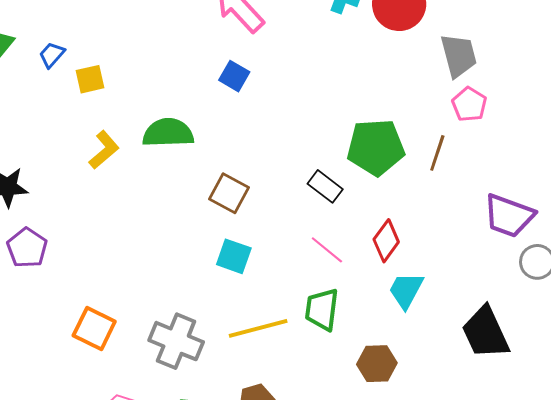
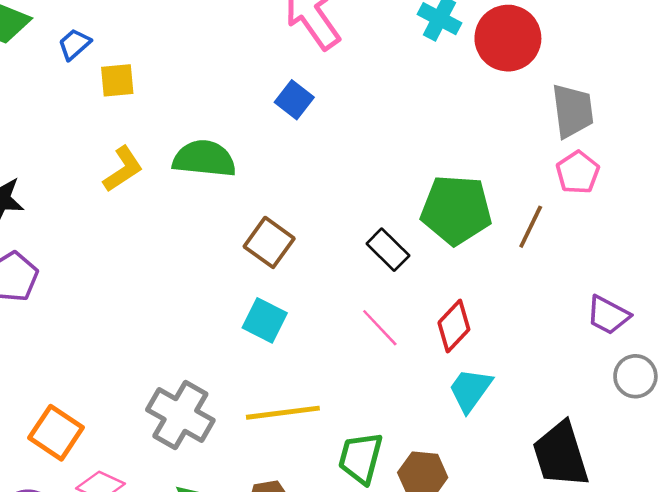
purple trapezoid: (509, 216) -> (608, 315), size x0.7
green trapezoid: (322, 309) -> (361, 458), moved
orange square: (94, 328) -> (56, 433), moved

